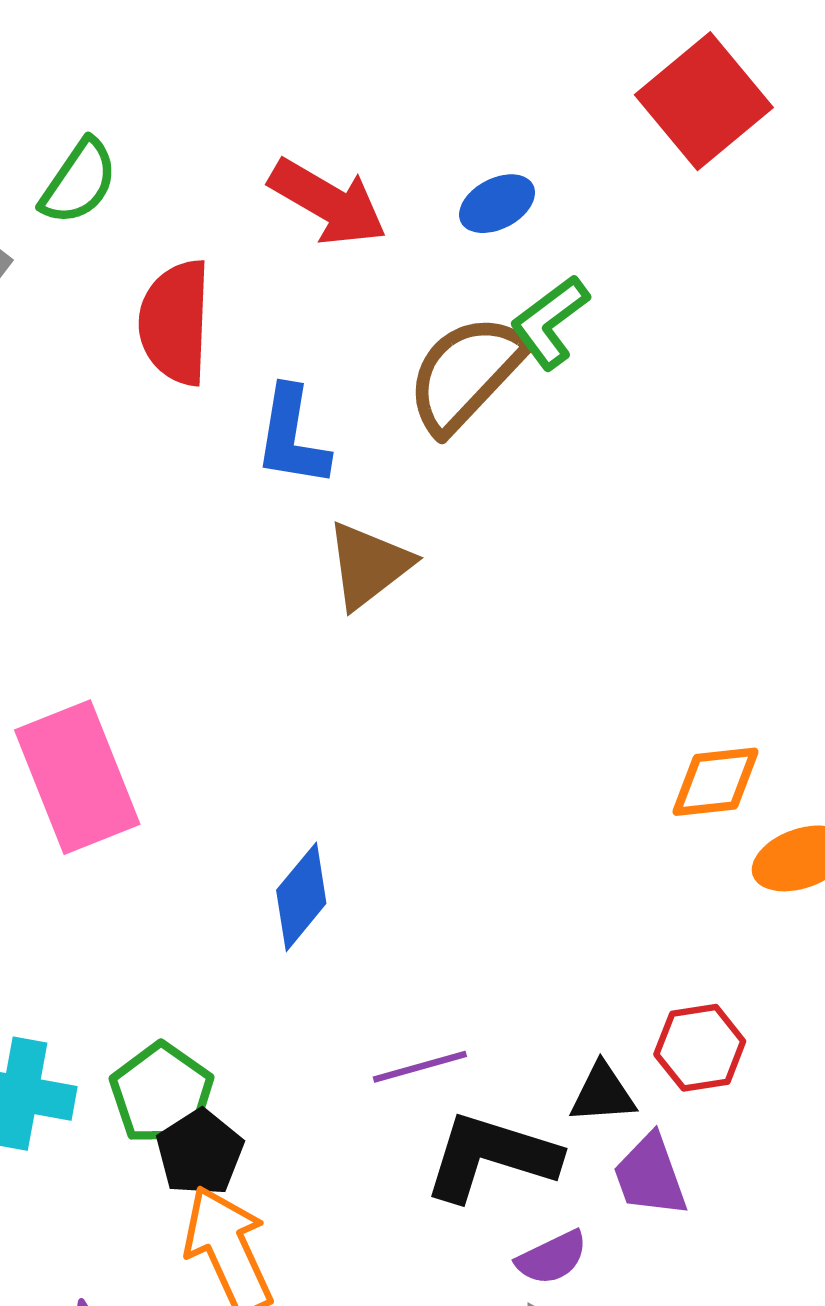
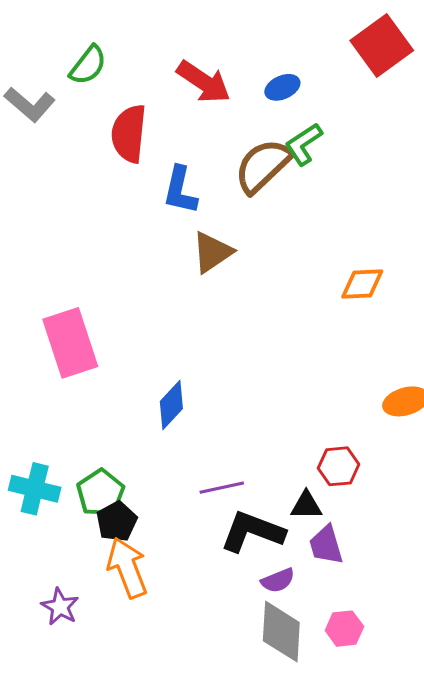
orange diamond: (716, 782) -> (362, 284), moved
red hexagon: (700, 1048) -> (339, 466), moved

